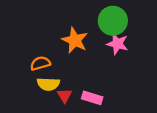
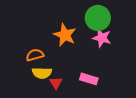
pink rectangle: (92, 98) -> (89, 79), moved

